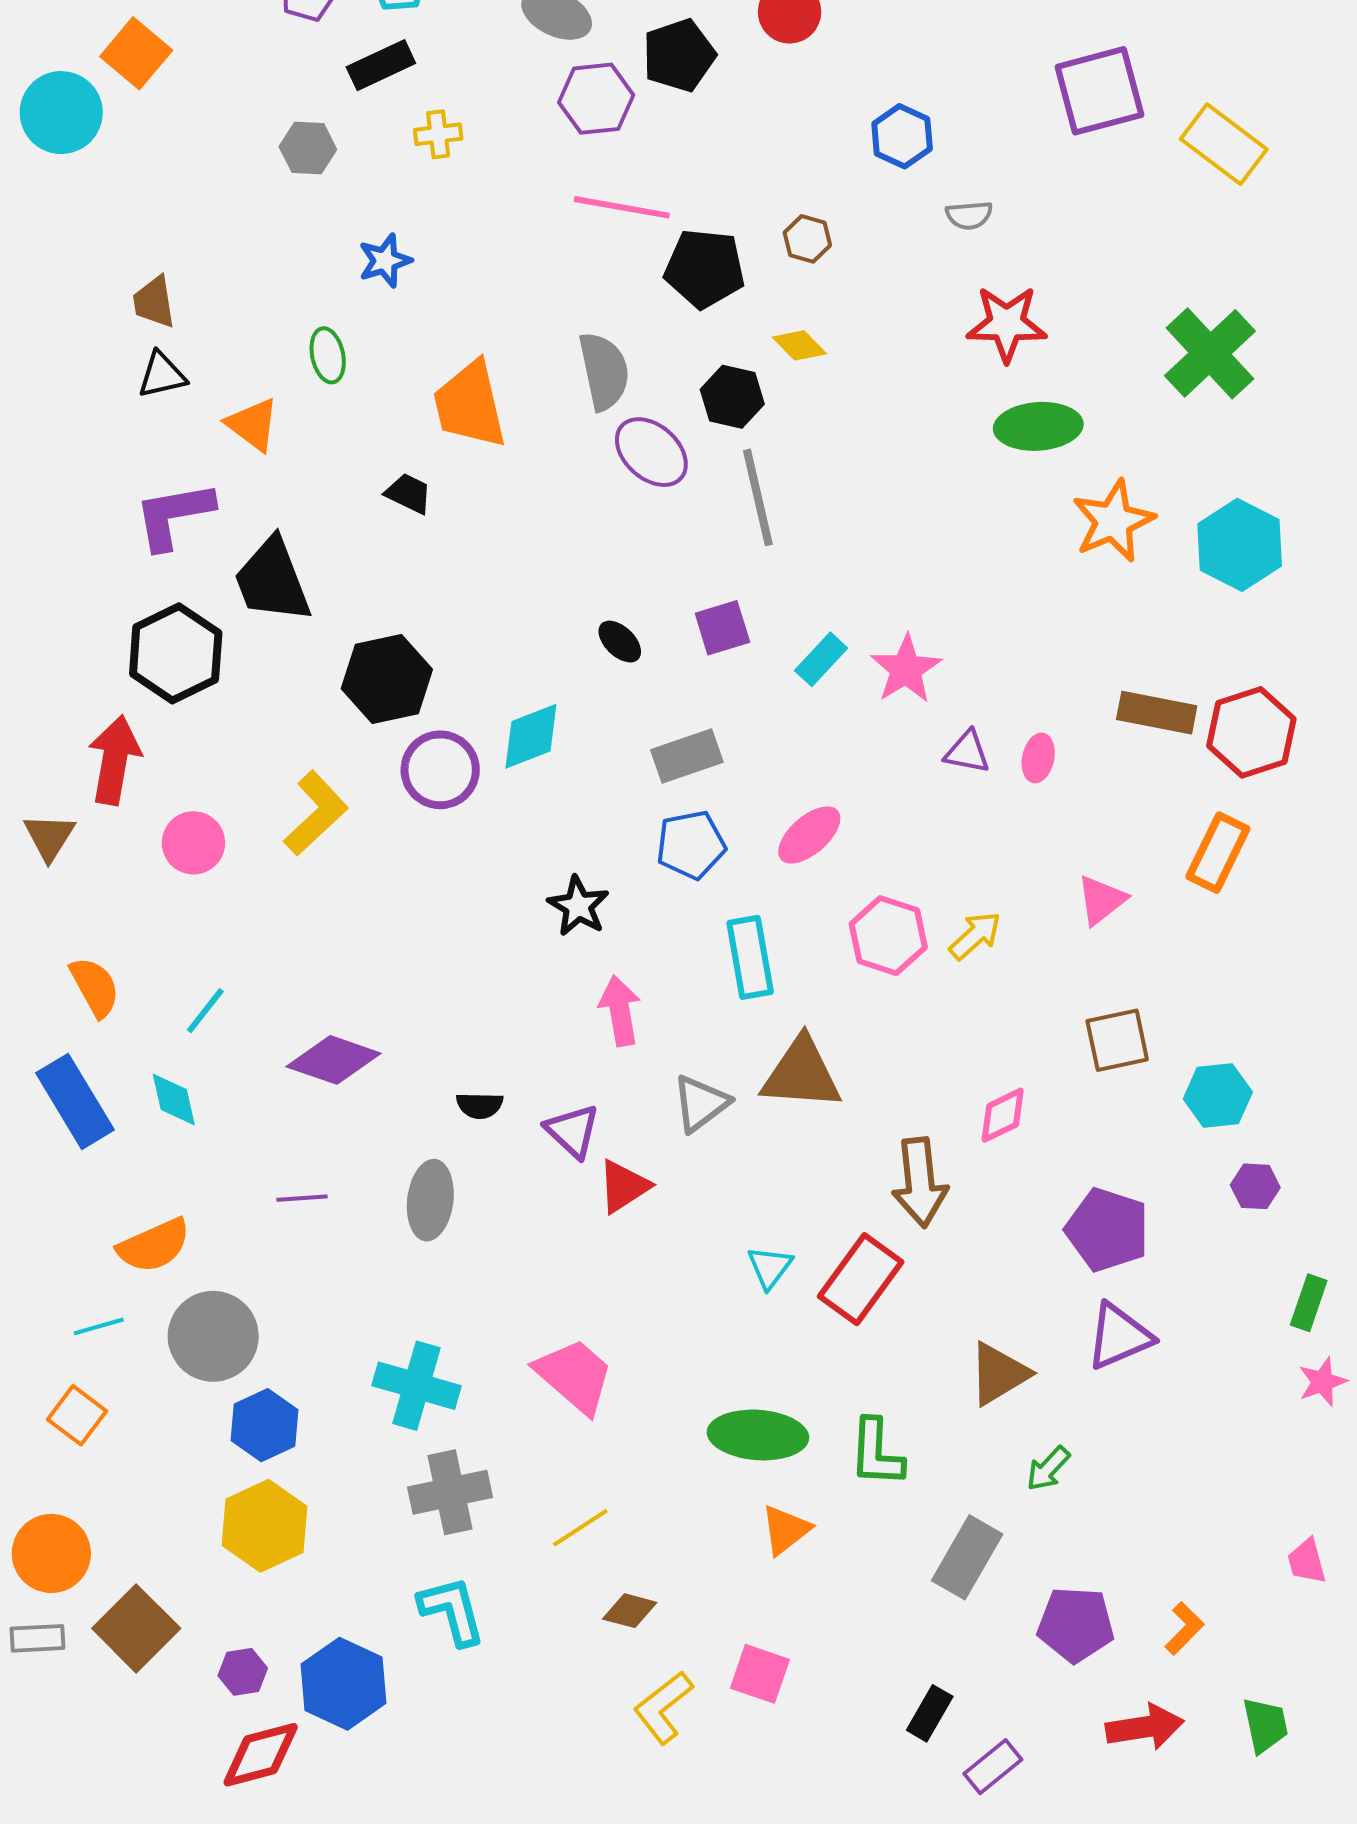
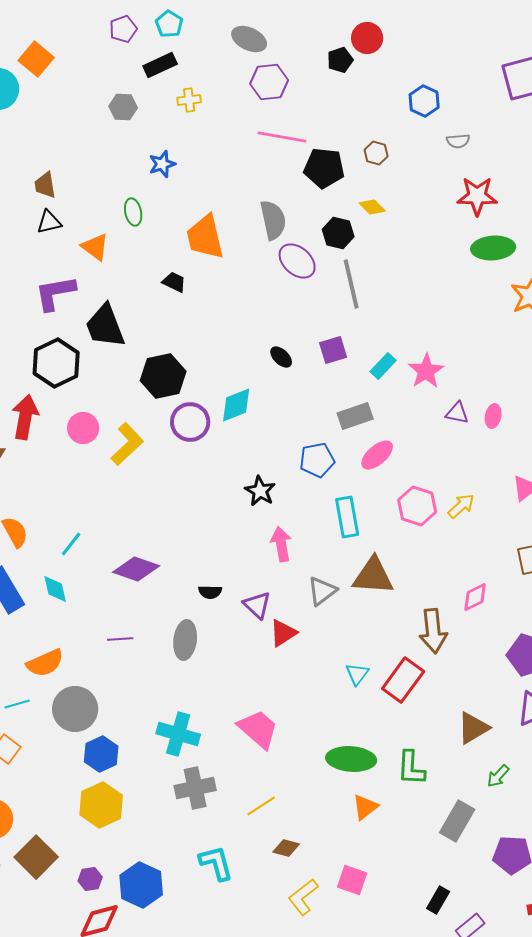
black pentagon: (679, 55) -> (340, 60), moved, size x0.7
gray rectangle: (687, 756) -> (355, 416), moved
pink circle: (193, 843) -> (83, 428), moved
cyan L-shape: (452, 1611) -> (216, 863), moved

